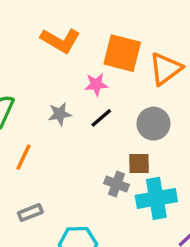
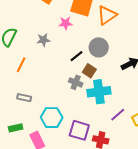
black line: (101, 118) -> (77, 56), moved
brown square: (139, 163) -> (89, 71), turned 32
gray rectangle: (30, 213) -> (24, 98), turned 32

